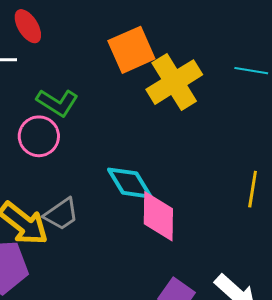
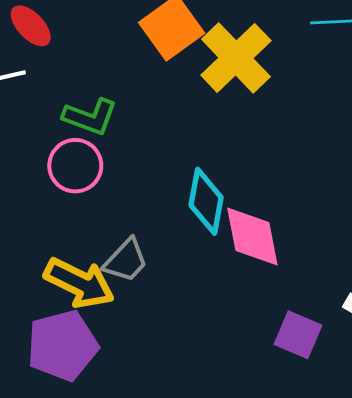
cyan diamond: (130, 183) -> (206, 201), turned 54

